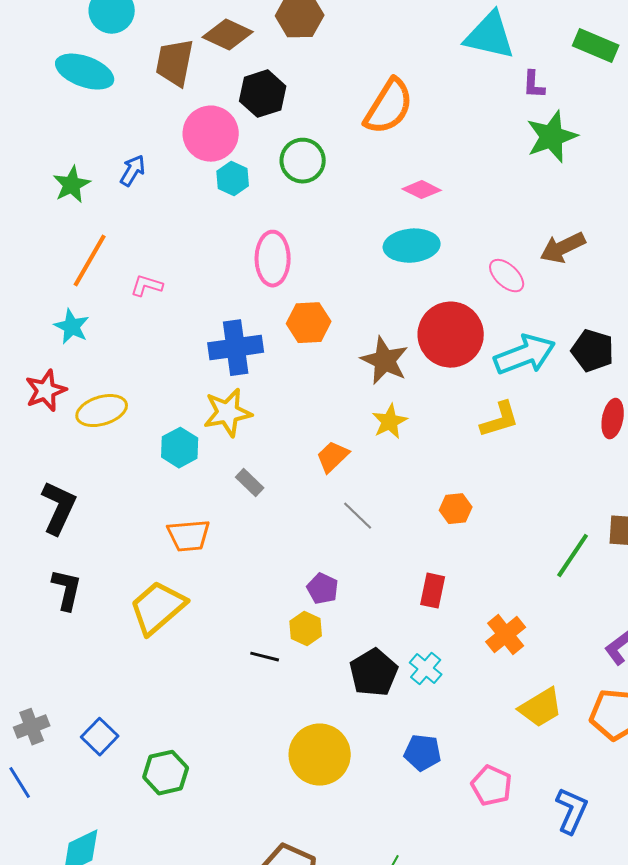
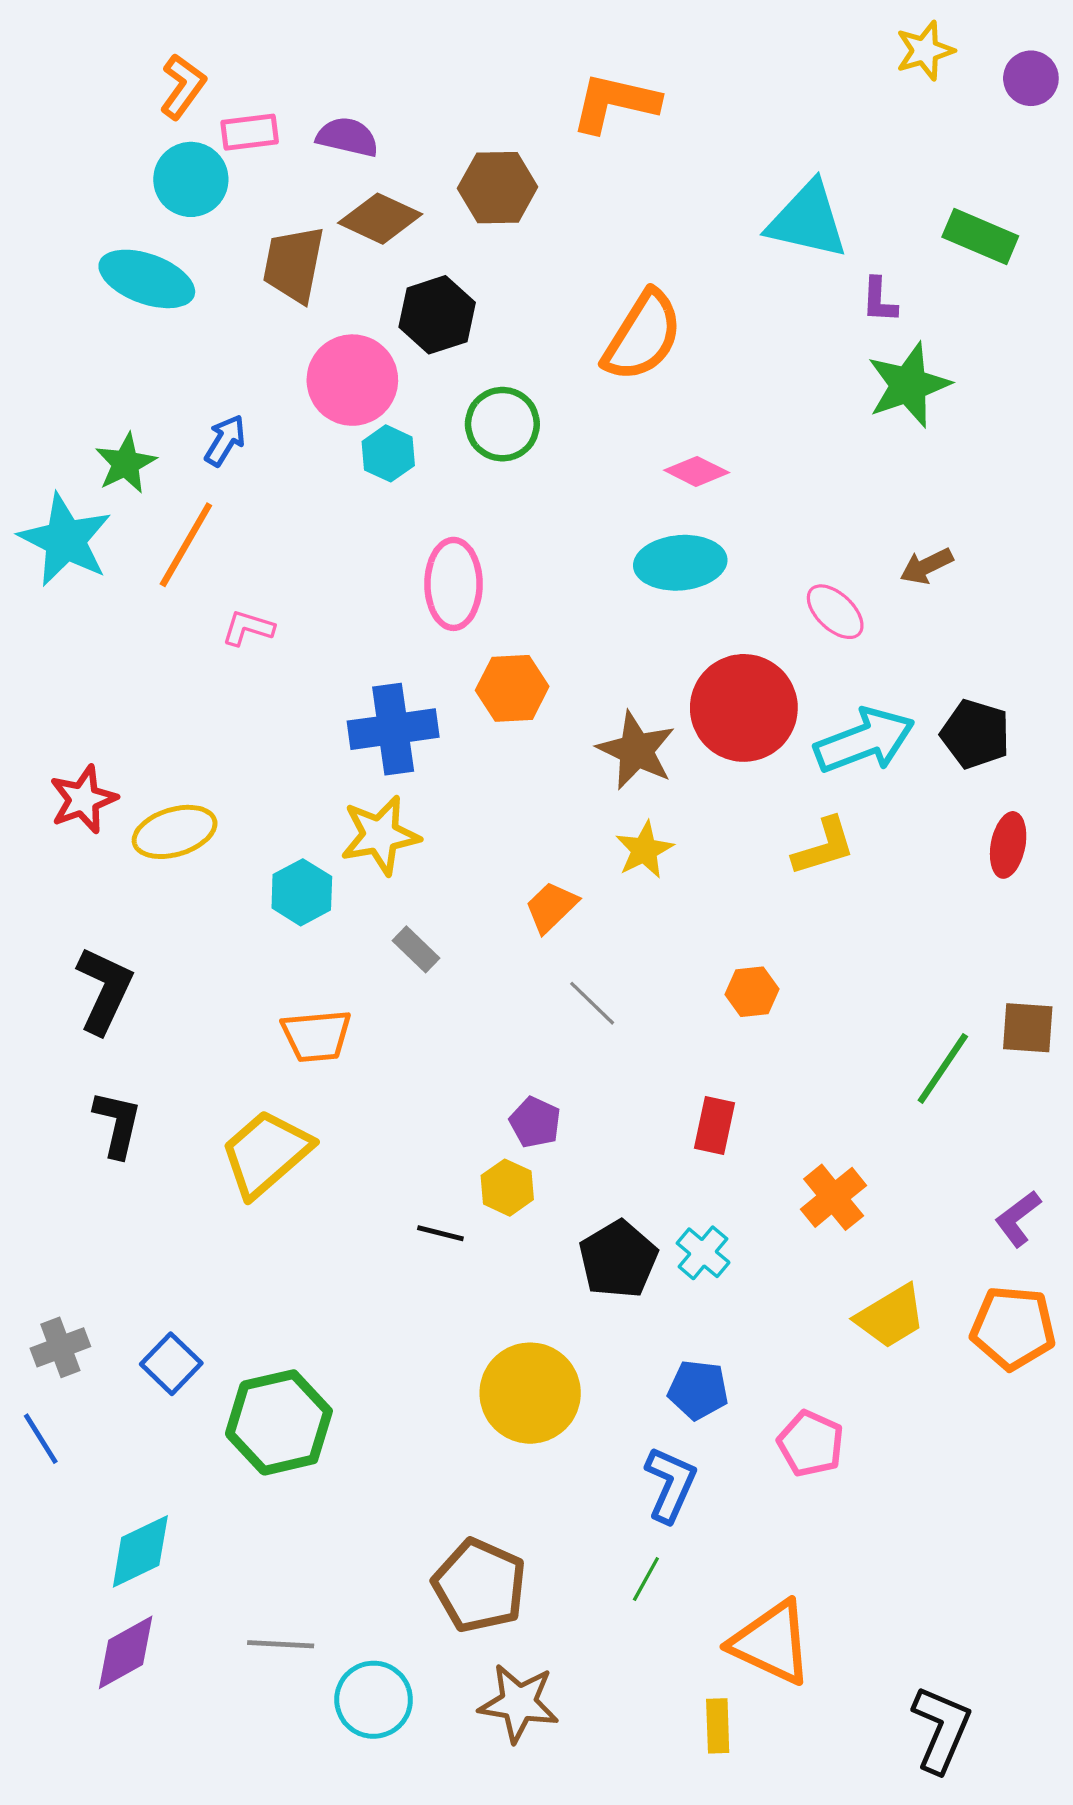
brown arrow: (563, 248) -> (927, 566), size x0.7
orange line: (90, 261) -> (186, 545), moved
cyan star: (72, 327) -> (65, 540), moved, size x1.6
green hexagon: (166, 773) -> (279, 1422), size x1.4
blue L-shape: (572, 811) -> (670, 1484), moved

